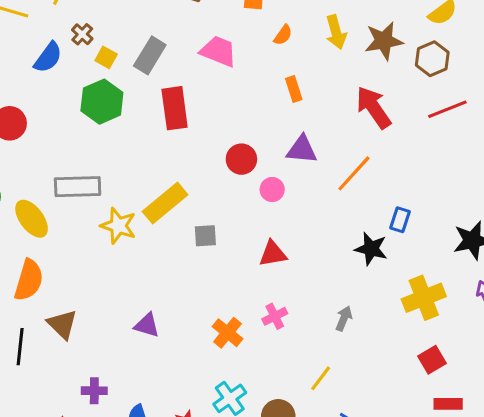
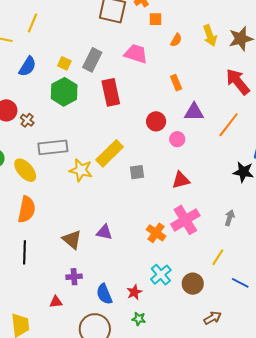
brown cross: (82, 34) -> (27, 120), moved
orange rectangle: (294, 89) -> (176, 83), moved
pink cross: (275, 316) -> (185, 220), size x1.8
brown triangle: (62, 324) -> (72, 240), moved

